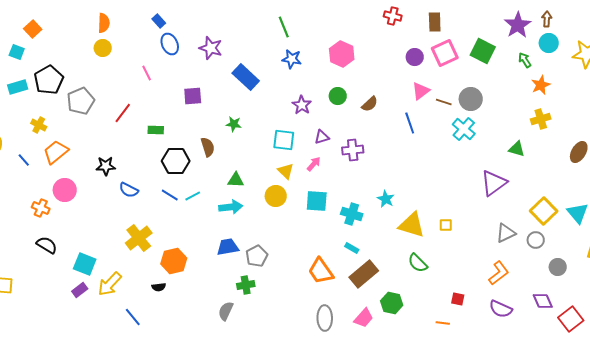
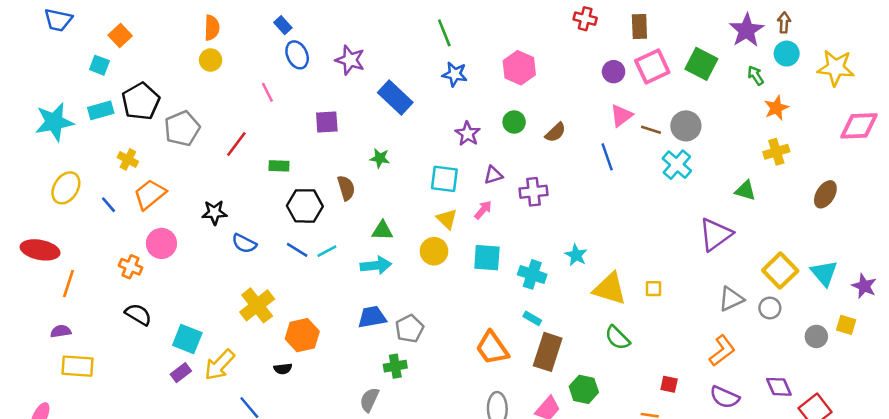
gray circle: (558, 267) -> (816, 336), moved
brown rectangle: (364, 274) -> (548, 352), turned -32

